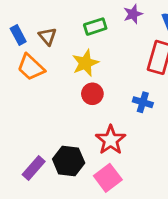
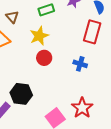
red star: (111, 140) -> (82, 108), moved
black hexagon: (69, 161) -> (21, 94), moved

